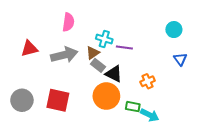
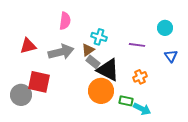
purple line: (124, 47) -> (137, 45), moved
black triangle: (114, 74) -> (108, 70), size x1.4
red square: (58, 100) -> (39, 82), moved

